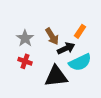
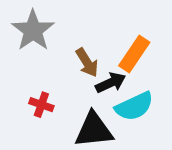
orange rectangle: (80, 31) -> (134, 54), size x1.5
gray star: (25, 38) -> (33, 30), moved, size x1.4

